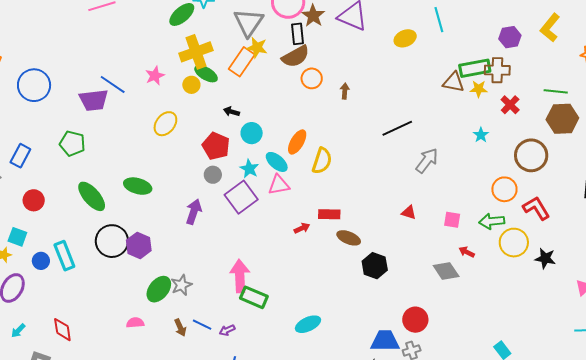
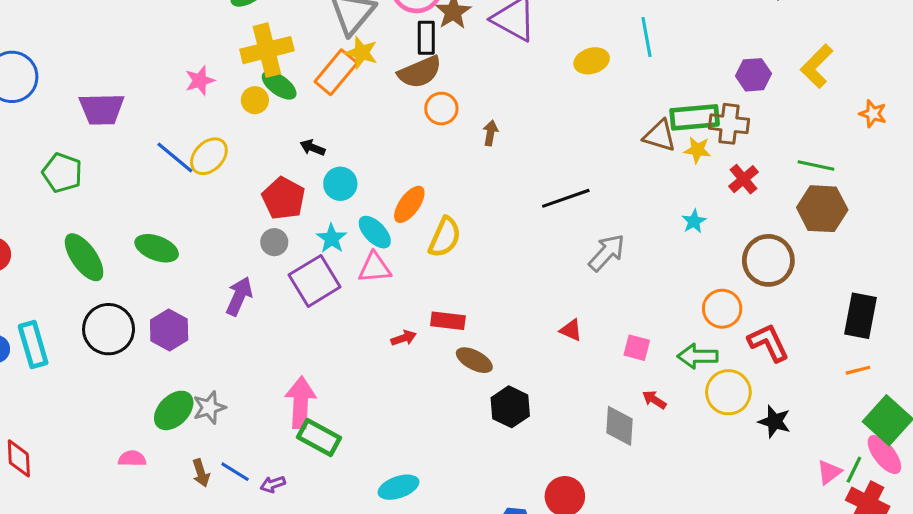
blue line: (113, 84) -> (175, 158), moved
purple hexagon: (139, 245) -> (169, 330), moved
gray diamond: (446, 271) -> (620, 426), turned 32

